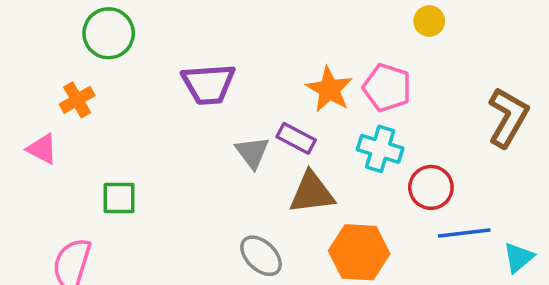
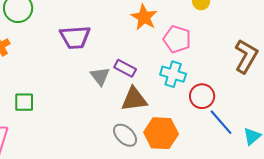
orange star: (329, 89) -> (144, 17), moved
blue line: (464, 233) -> (221, 122), turned 56
gray ellipse: (261, 256) -> (125, 135), moved

